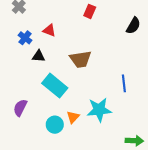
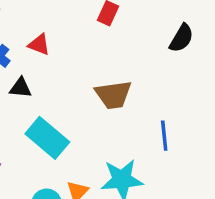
brown trapezoid: (80, 59) -> (113, 95), moved

